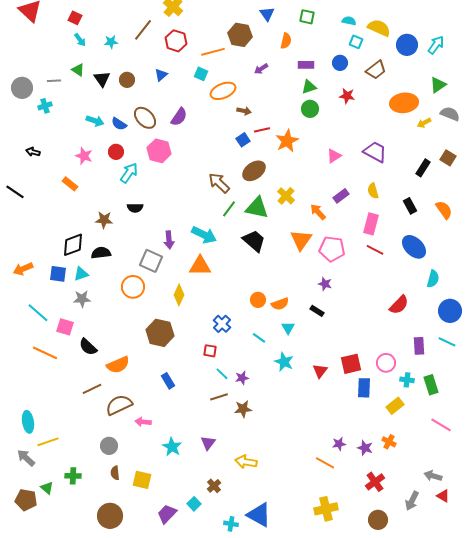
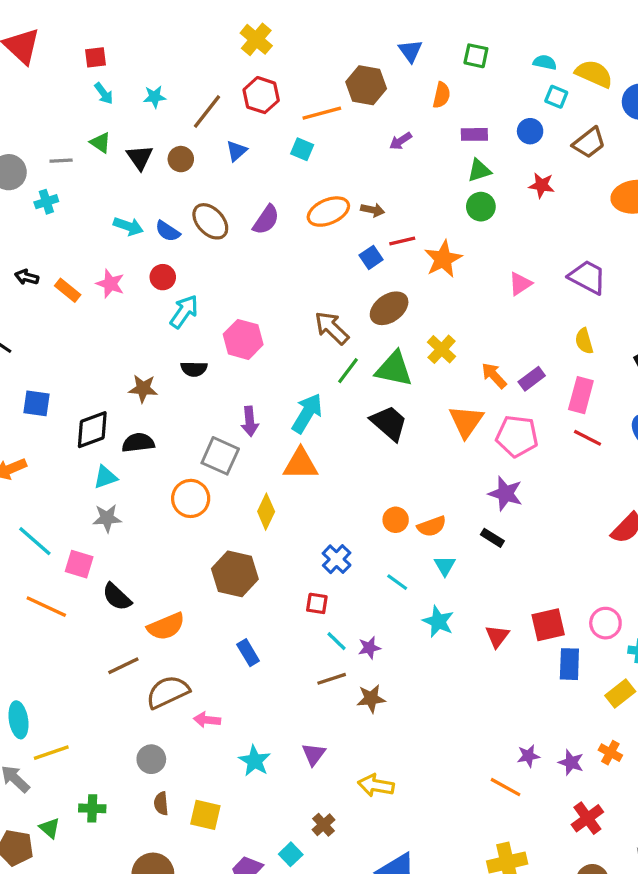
red square: (75, 18) -> (96, 57), turned -32
brown line: (143, 30) -> (207, 112), moved
orange ellipse: (223, 91) -> (328, 212), moved
pink hexagon: (159, 151) -> (243, 339), moved
orange rectangle: (70, 184) -> (68, 290), moved
purple rectangle: (341, 196) -> (532, 379), moved
cyan arrow: (204, 235) -> (307, 413), turned -85
blue square: (58, 274) -> (37, 403), moved
purple star: (325, 284) -> (505, 494), size x1.5

